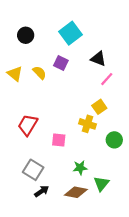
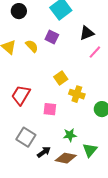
black triangle: (98, 59) -> (87, 33), turned -42
yellow square: (99, 107) -> (61, 78), moved
black arrow: (42, 191) -> (44, 152), moved

